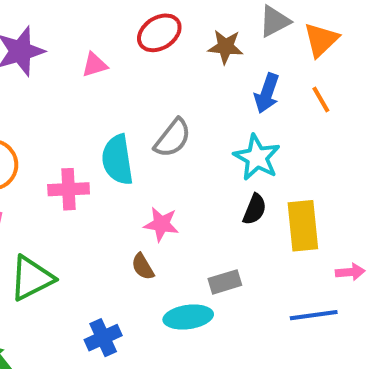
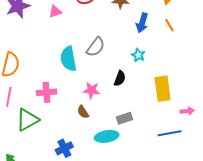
cyan star: (257, 157) -> (138, 55), size x0.6
pink cross: (69, 189) -> (47, 92), moved
black semicircle: (255, 209) -> (120, 78), moved

